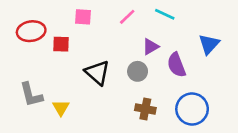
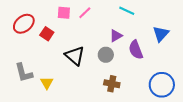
pink line: (127, 17) -> (85, 13), moved
red ellipse: (31, 31) -> (24, 24), turned -30
red square: (61, 44) -> (47, 34), turned 32
blue circle: (192, 109) -> (162, 85), moved

